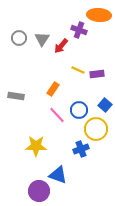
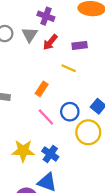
purple cross: (79, 30) -> (46, 16), moved
purple rectangle: (97, 74) -> (80, 45), moved
blue cross: (81, 149) -> (50, 154), moved, turned -35

